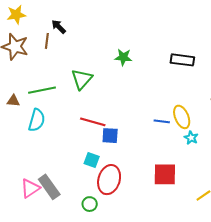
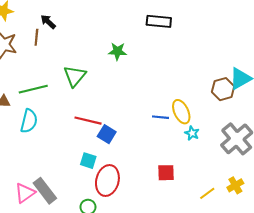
black rectangle: (182, 60) -> (159, 21), moved
blue square: (110, 136) -> (107, 134), turned 30
red square: (165, 174) -> (166, 173), size x0.7

